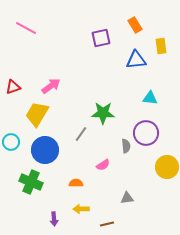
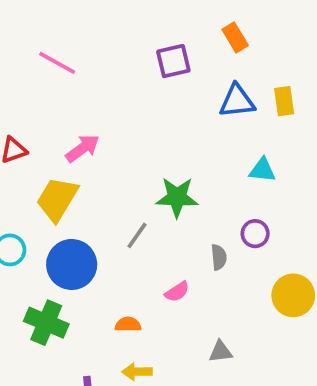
pink line: (26, 28) -> (57, 63), moved
yellow rectangle: (161, 46) -> (284, 101), moved
purple circle: (146, 133) -> (255, 234), size x0.6

